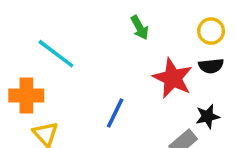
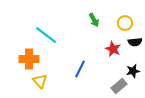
yellow circle: (211, 31) -> (125, 23), moved
red star: (173, 78) -> (113, 49), size x0.7

